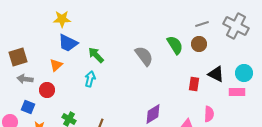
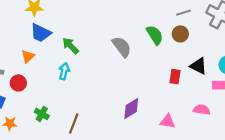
pink semicircle: (209, 114) -> (202, 110), moved, turned -84

